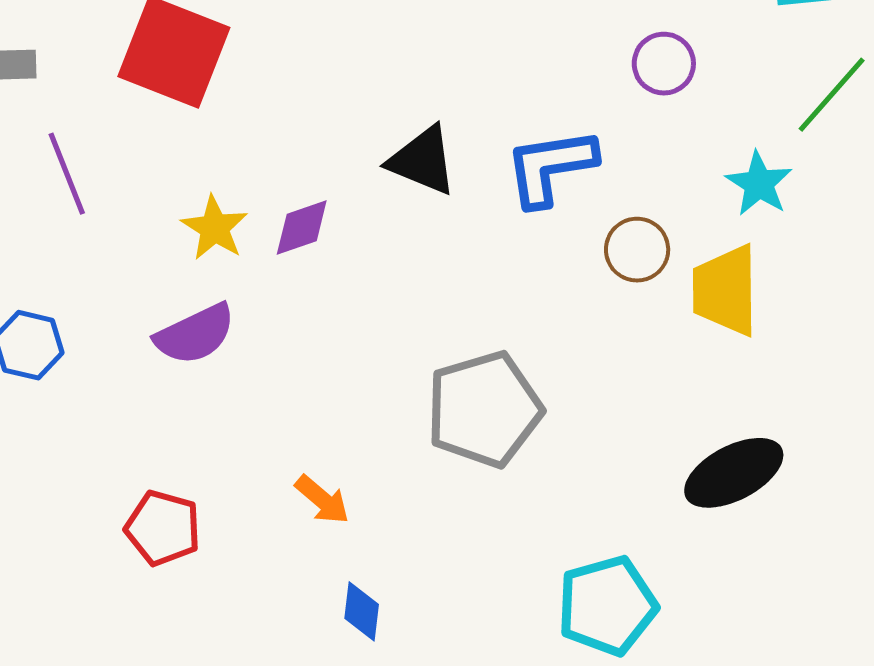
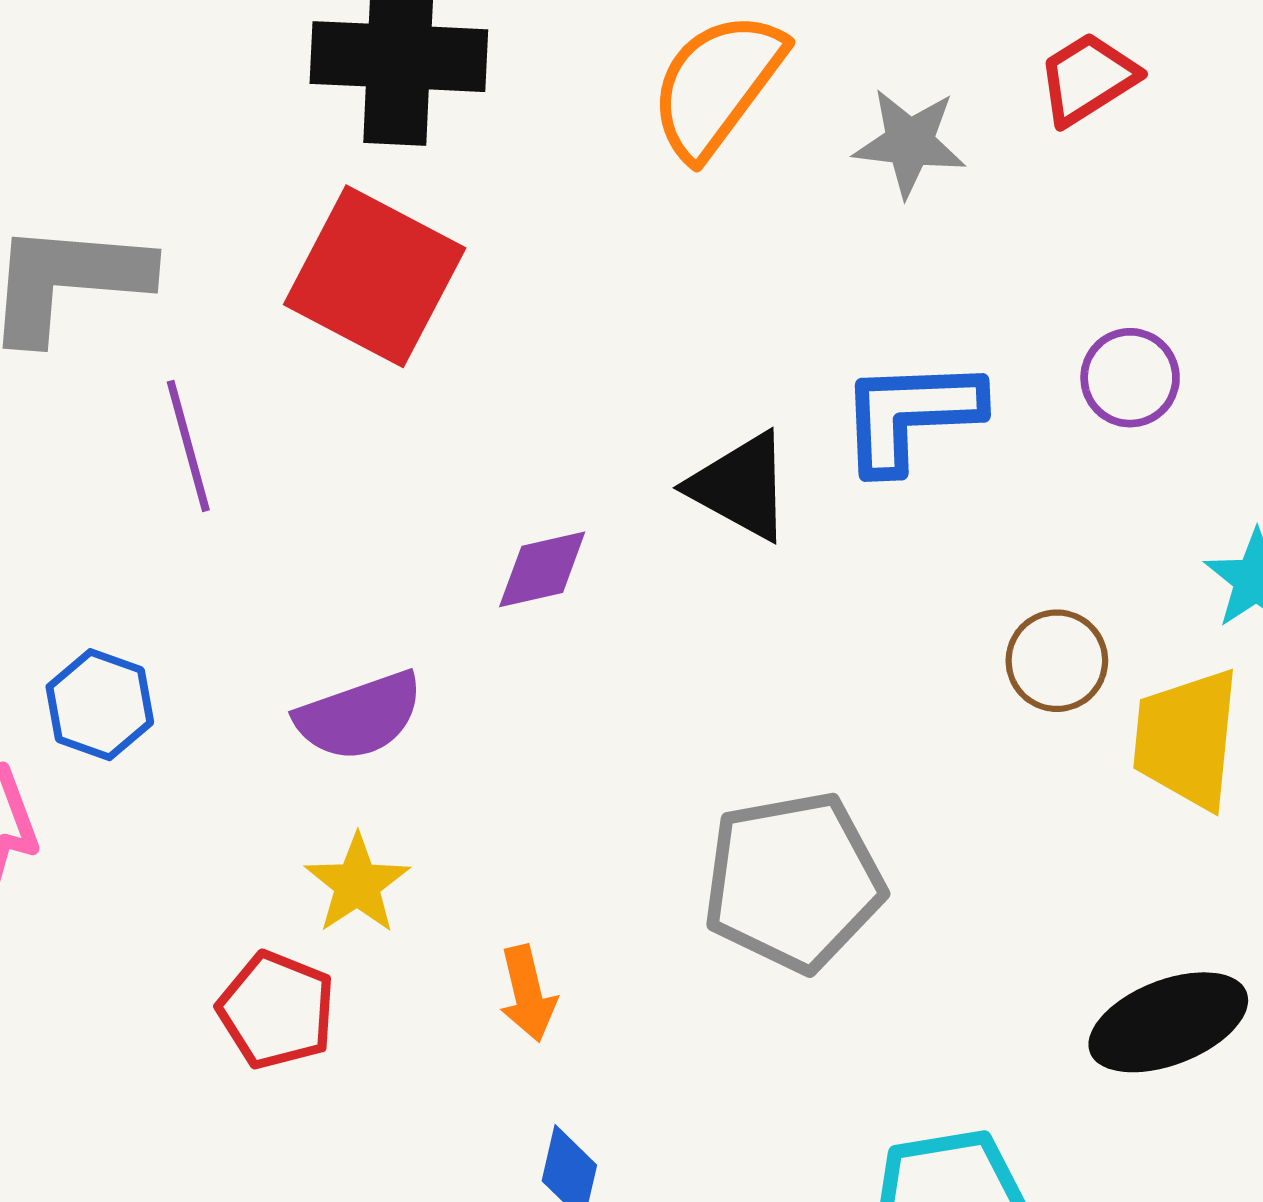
blue L-shape: (550, 167) -> (910, 415), moved
yellow star: (215, 228) -> (357, 884), moved
orange arrow: (322, 500) -> (528, 994), turned 30

